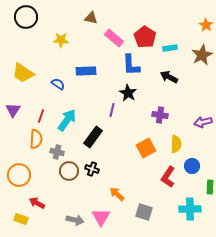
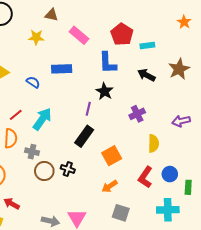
brown triangle: (91, 18) -> (51, 15), moved
pink rectangle: (114, 38) -> (79, 35), moved
brown star: (202, 55) -> (179, 69), moved
purple cross: (160, 115) -> (137, 114), turned -35
red line: (41, 116) -> (16, 115), turned 32
black rectangle: (93, 137) -> (84, 136), moved
orange square: (146, 148) -> (112, 156), moved
blue circle: (192, 166) -> (170, 174), moved
orange arrow: (117, 194) -> (110, 186), moved, turned -77

